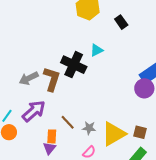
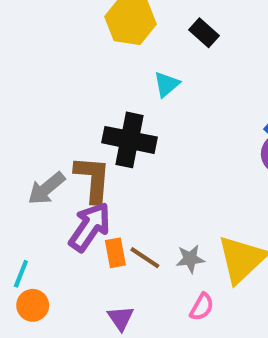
cyan triangle: (97, 50) -> (167, 84), moved
purple arrow: (34, 111) -> (90, 227), moved
orange rectangle: (52, 136) -> (115, 253), moved

